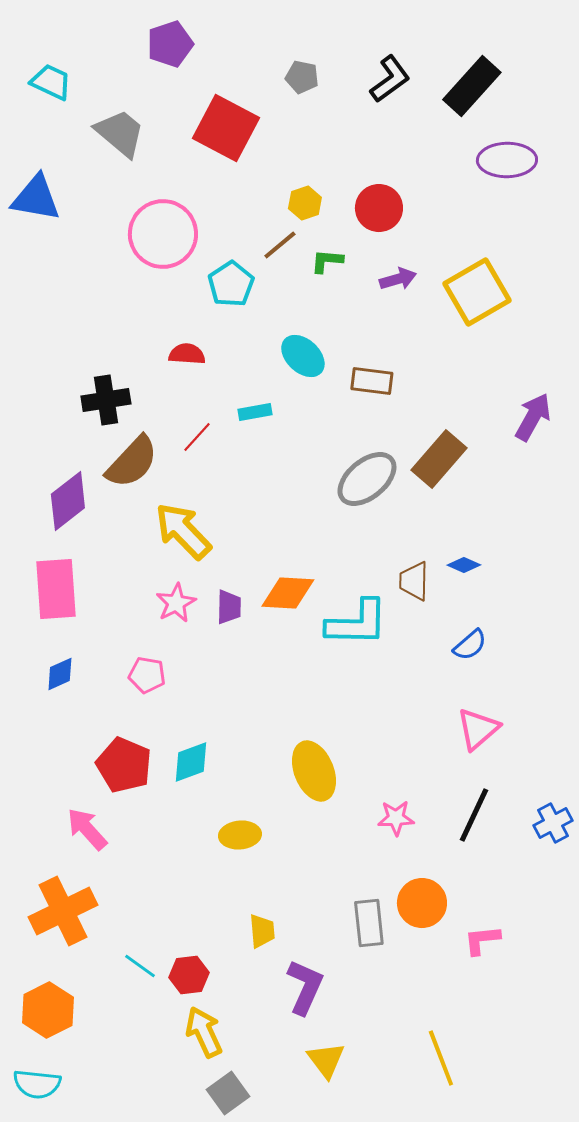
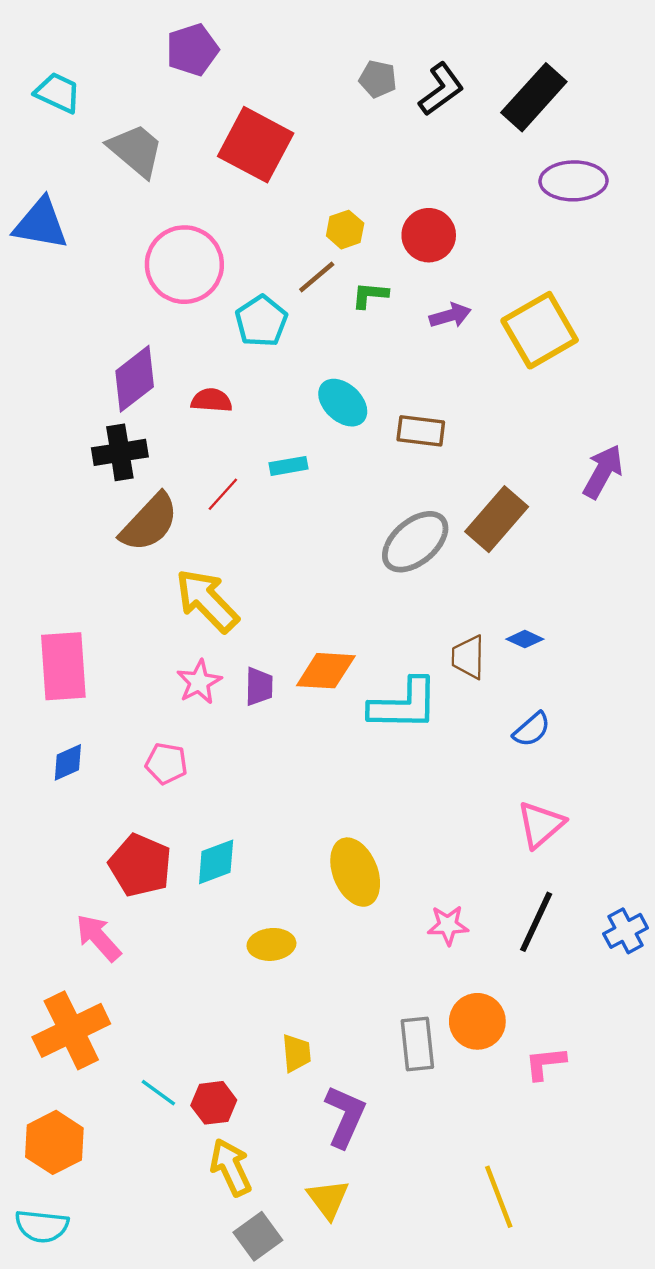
gray pentagon: (302, 77) -> (378, 79), moved
purple diamond: (68, 501) -> (135, 379), moved
yellow triangle: (326, 1060) -> (328, 1199), moved

